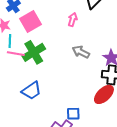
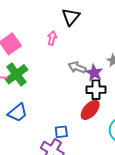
gray arrow: (81, 52) -> (77, 67), moved

